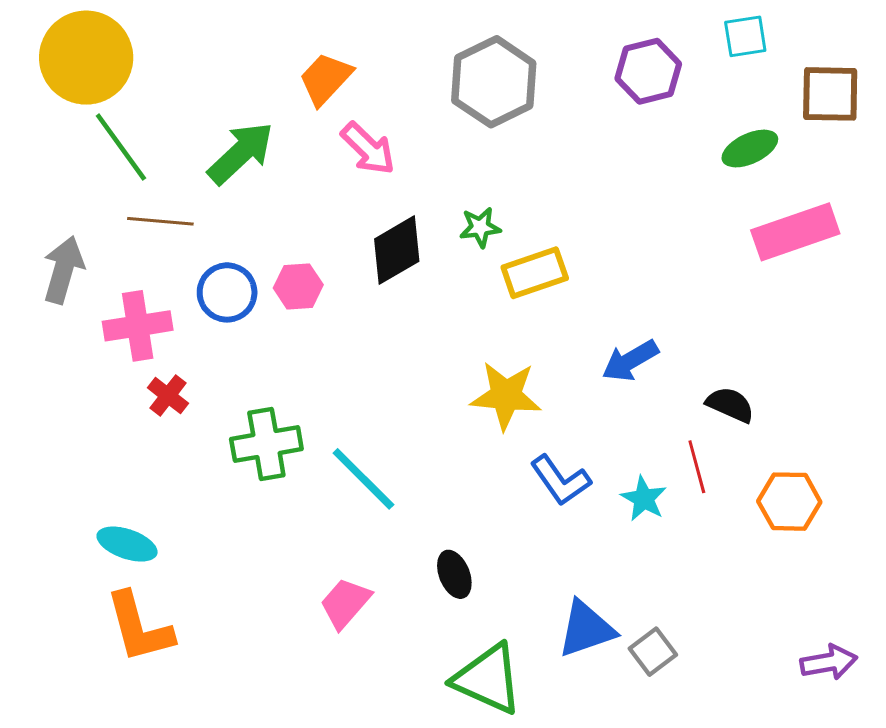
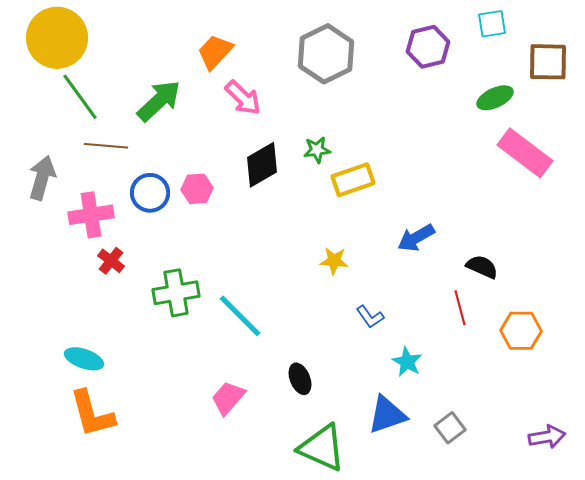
pink rectangle: (795, 232) -> (525, 153), turned 56
yellow star: (506, 396) -> (334, 261), size x0.6
blue L-shape: (560, 480) -> (370, 317), size x0.7
cyan star: (644, 499) -> (407, 362), moved
gray square: (653, 652) -> (450, 428), moved

